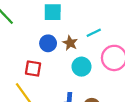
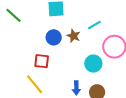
cyan circle: (82, 67) -> (93, 64), moved

